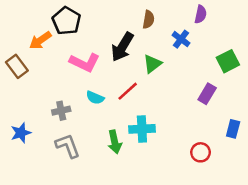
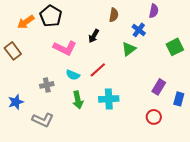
orange arrow: (40, 40) -> (26, 22), moved
black arrow: (122, 47) -> (94, 36), size x0.6
green triangle: (152, 64) -> (129, 49), moved
purple rectangle: (207, 94) -> (159, 87), moved
green arrow: (115, 142) -> (78, 100), moved
gray L-shape: (68, 146) -> (43, 120), moved, turned 135

